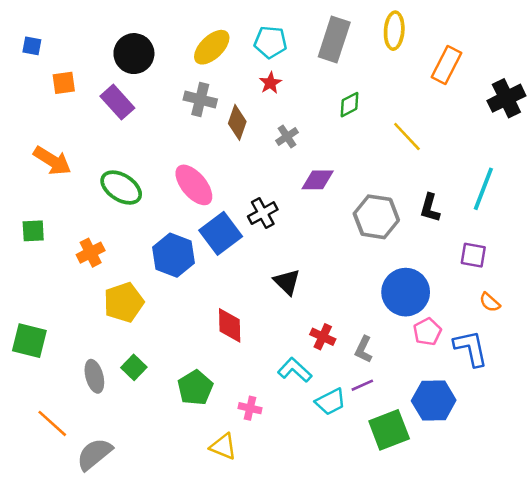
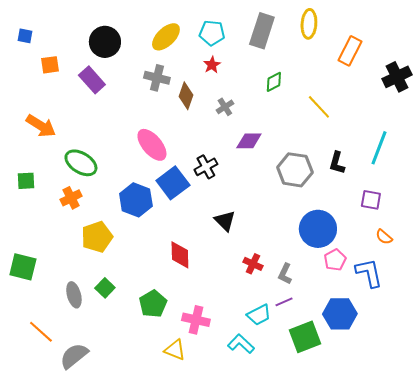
green ellipse: (121, 188) -> (81, 163), moved
cyan L-shape: (295, 370) -> (241, 344), moved
pink cross: (250, 408) -> (196, 320), size x1.5

